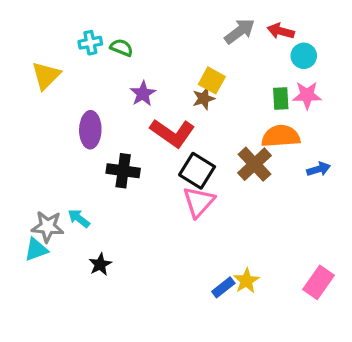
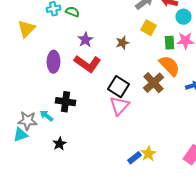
yellow square: (212, 80) -> (148, 28), moved
red L-shape: (172, 133) -> (87, 64), moved
orange semicircle: (281, 136) -> (169, 66), turned 50
black cross: (123, 171) -> (65, 102), moved

